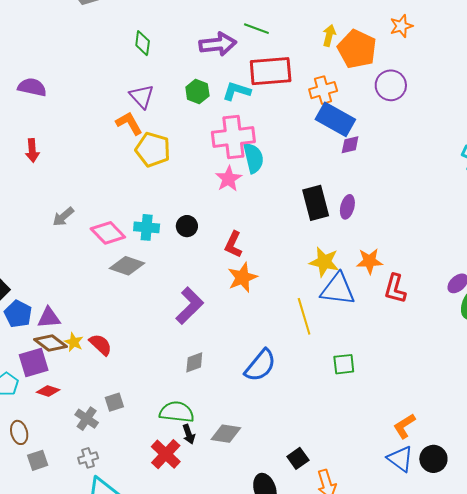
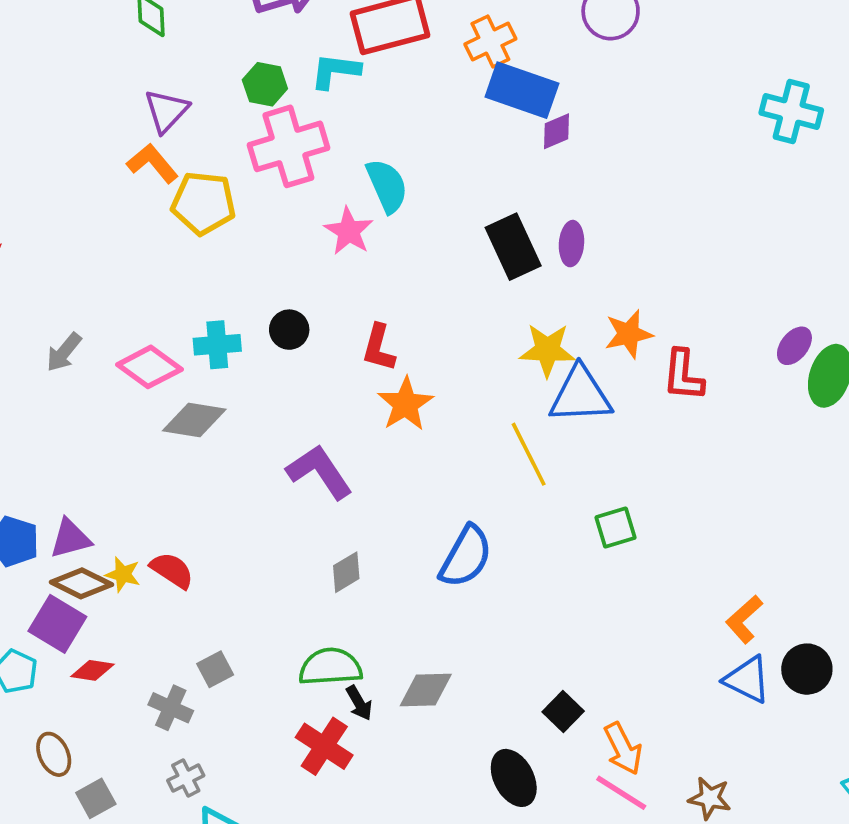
purple triangle: (142, 96) -> (166, 111), turned 36
pink cross: (233, 137) -> (288, 146), moved
purple L-shape: (190, 306) -> (319, 472), turned -69
purple square: (34, 363) -> (57, 624), turned -32

